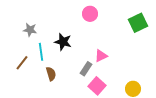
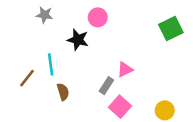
pink circle: (90, 14) -> (98, 17), moved
gray star: (30, 30) -> (44, 15), moved
black star: (63, 42) -> (78, 40), moved

